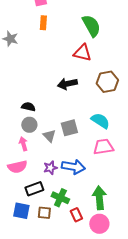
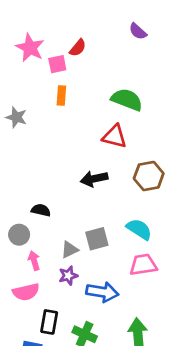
green semicircle: (91, 26) -> (127, 100), turned -40
gray circle: (29, 125) -> (19, 235), moved
gray triangle: (49, 136) -> (70, 250), turned 48
purple star: (50, 168) -> (68, 276), moved
black rectangle: (34, 189) -> (49, 322), turned -60

